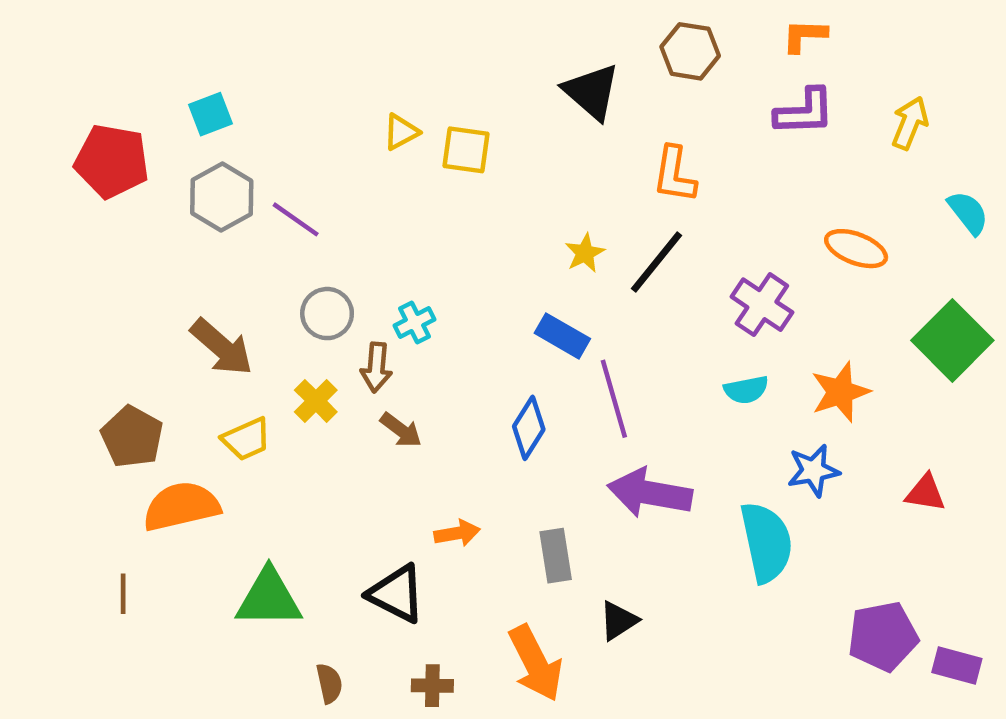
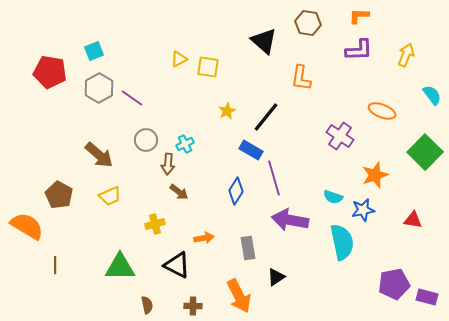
yellow star: (585, 253) -> (227, 111), moved
black line: (657, 262) -> (266, 117), moved
cyan semicircle: (746, 390) -> (333, 197), moved, turned 30
yellow cross: (316, 401) -> (155, 224), moved, turned 30
orange semicircle: (181, 506) -> (27, 226), moved, turned 44

